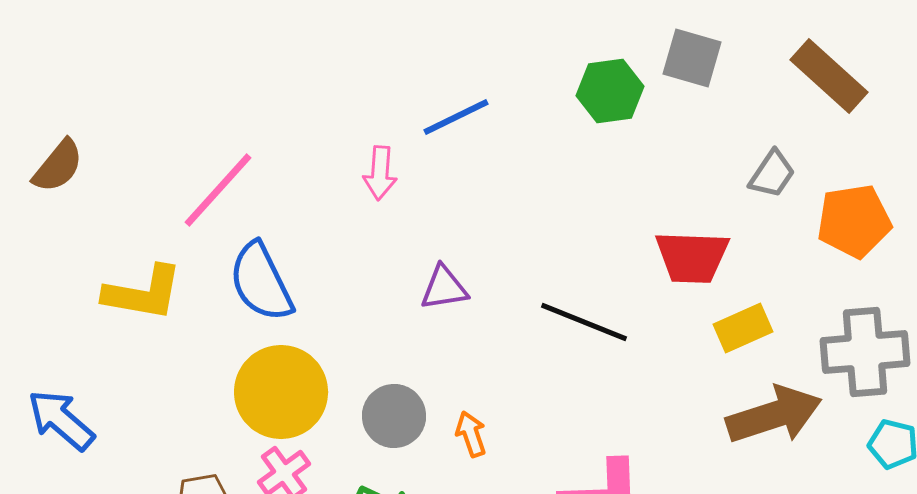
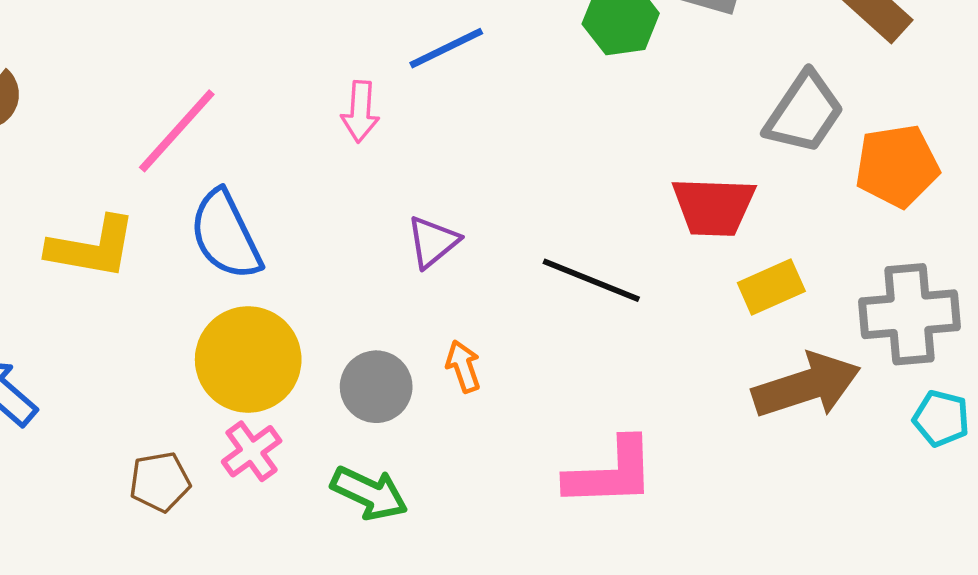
gray trapezoid: (772, 174) -> (804, 113), size x1.5
purple triangle: (444, 288) -> (433, 242), turned -30
orange arrow: (471, 434) -> (463, 366), moved

